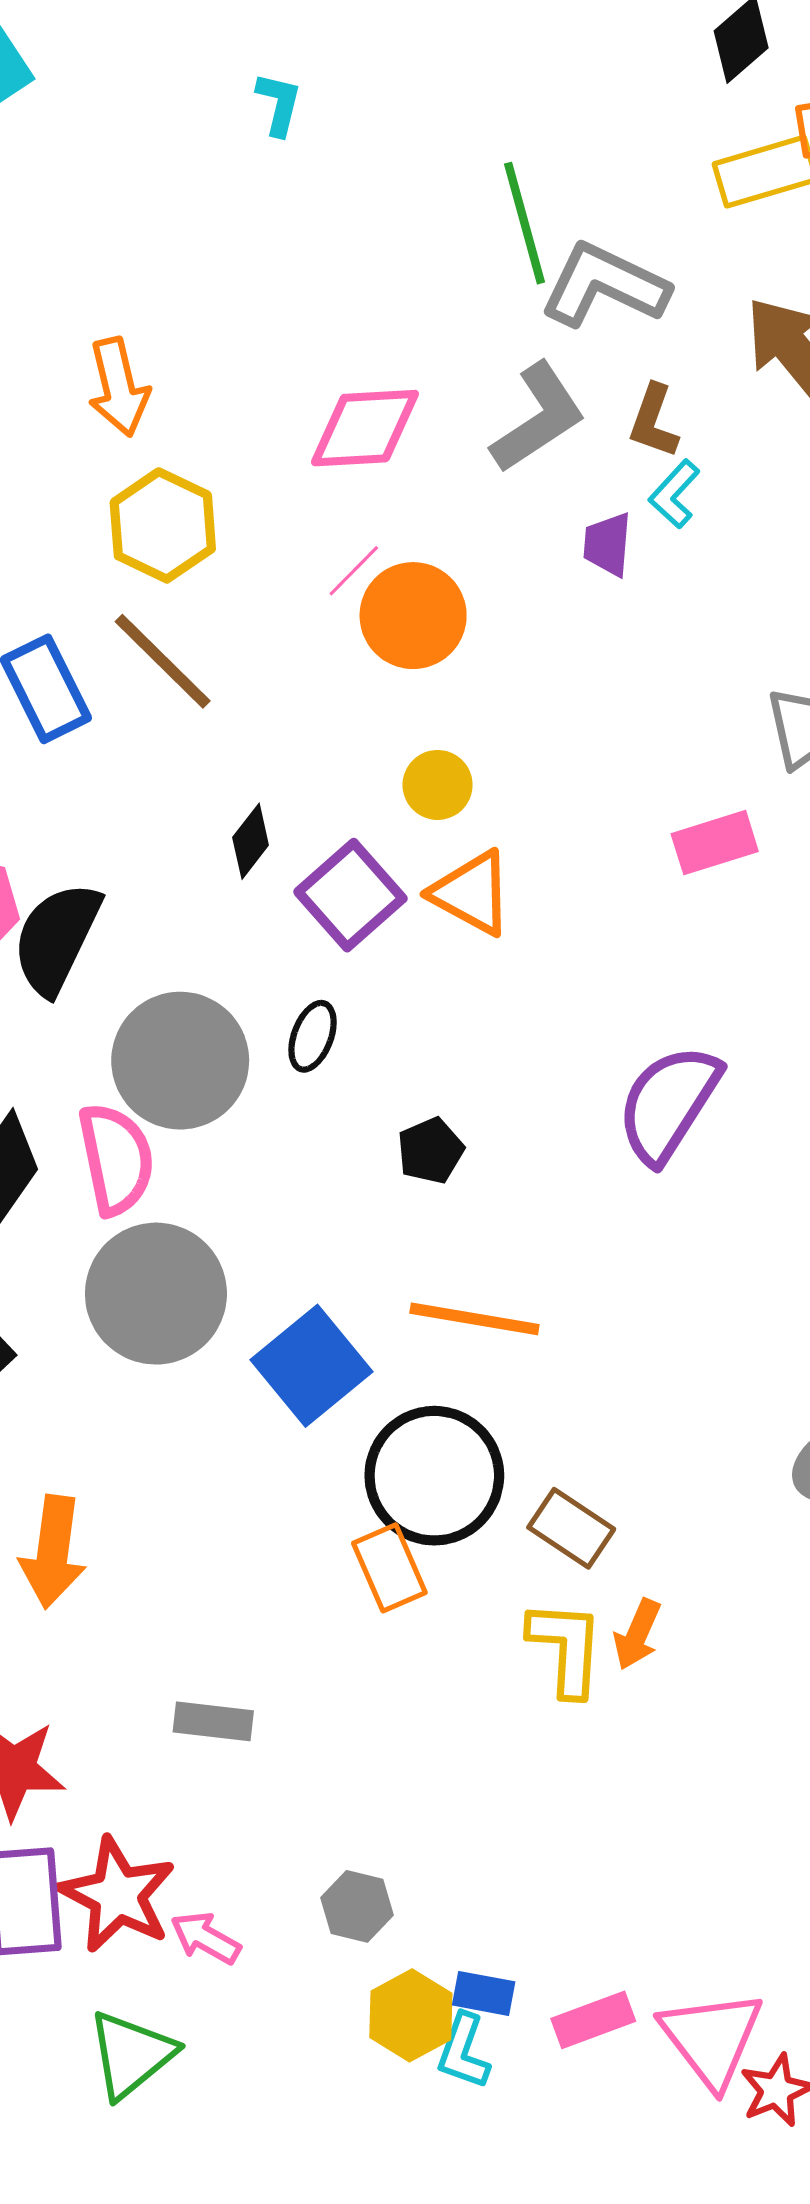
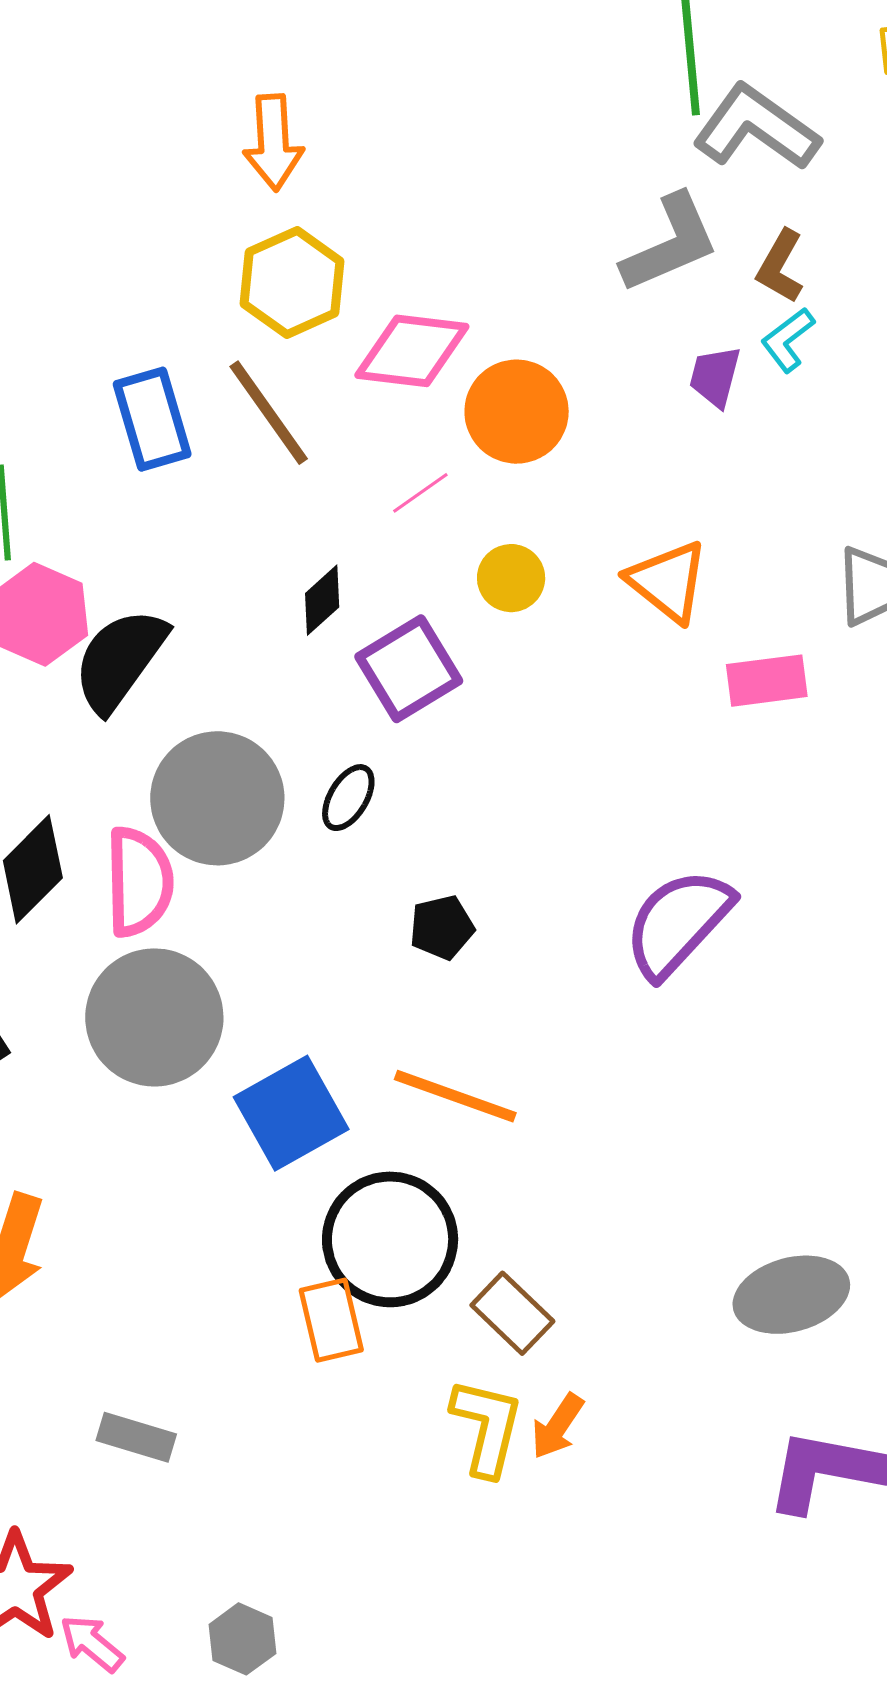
pink diamond: (365, 428) -> (412, 351), moved
pink line: (354, 571) -> (420, 493), moved
orange triangle: (472, 893) -> (668, 581), moved

